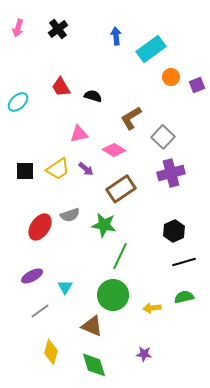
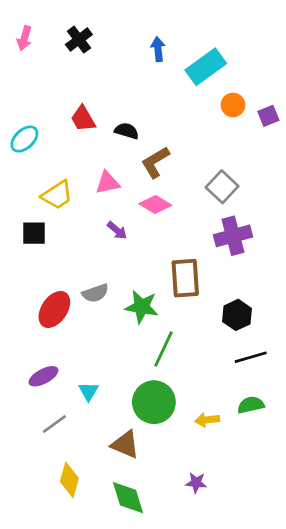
brown L-shape: (131, 118) -> (155, 162), moved
yellow trapezoid: (58, 169) -> (57, 195), moved
brown rectangle: (121, 189) -> (185, 278), moved, turned -60

